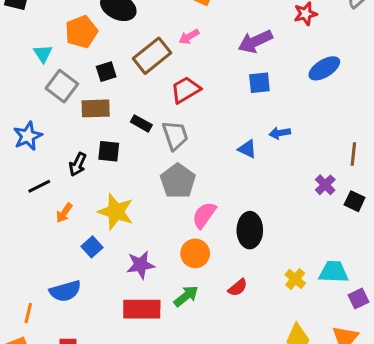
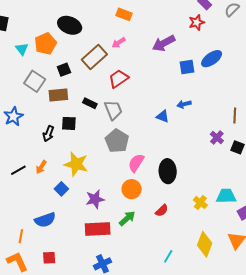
cyan triangle: (43, 54) -> (22, 49), moved
blue square: (259, 83) -> (187, 67), moved
black line: (39, 186) -> (18, 170), moved

